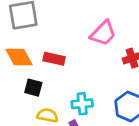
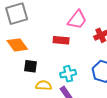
red rectangle: (54, 59) -> (61, 40), moved

